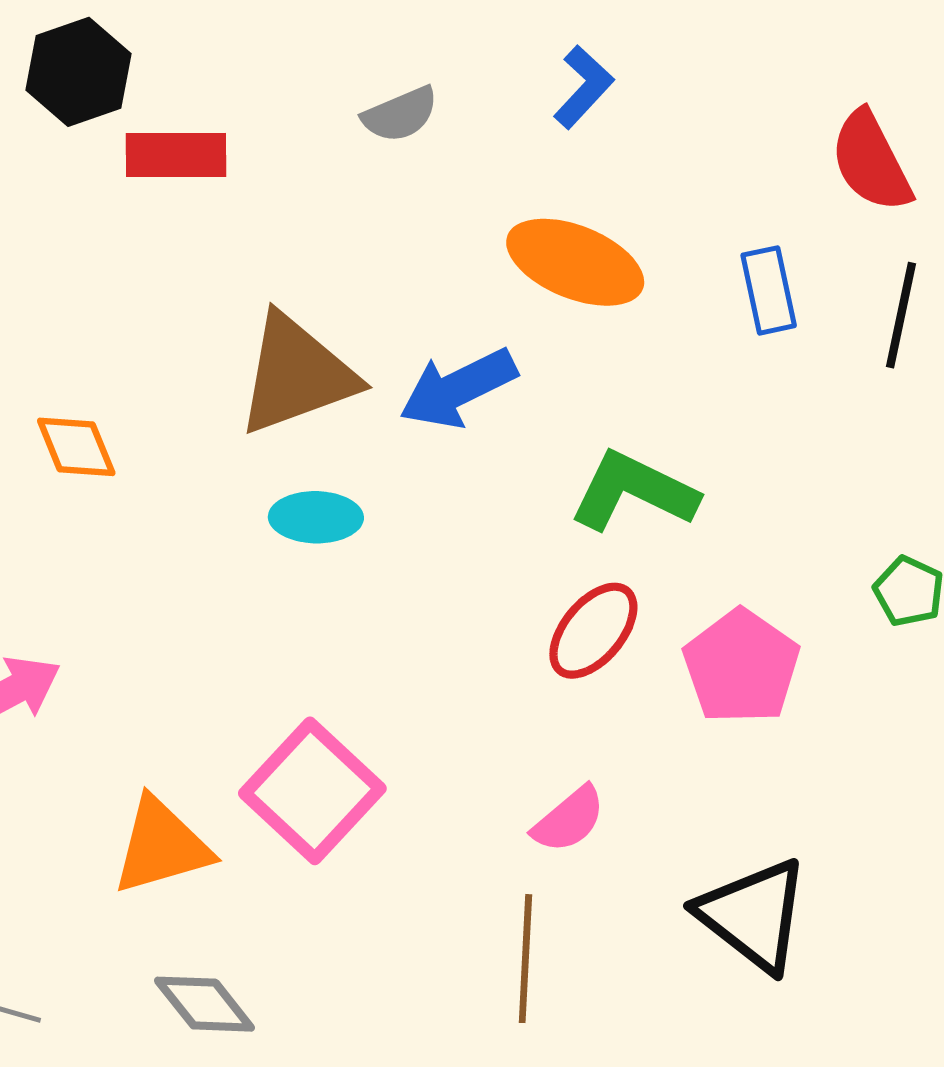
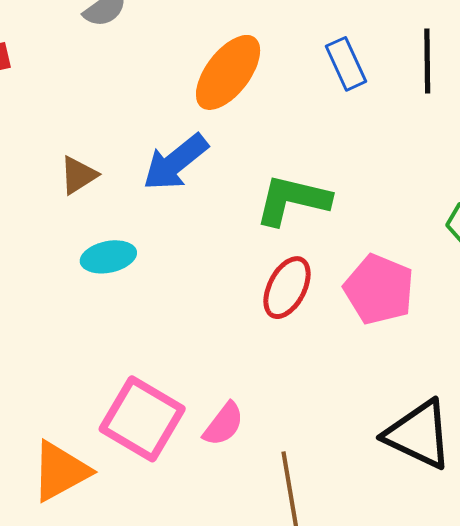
orange ellipse: (575, 262) -> (228, 72), turned -62
brown triangle: (297, 374) -> (78, 175), size x0.5
pink semicircle: (569, 820) -> (224, 424), moved

